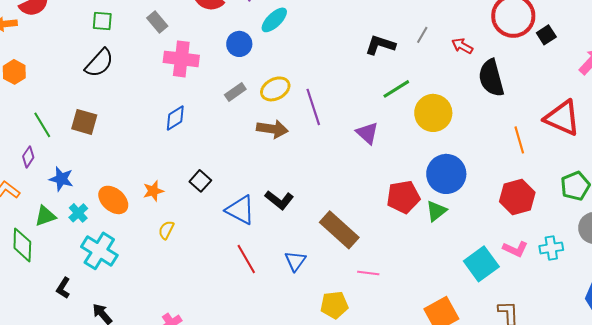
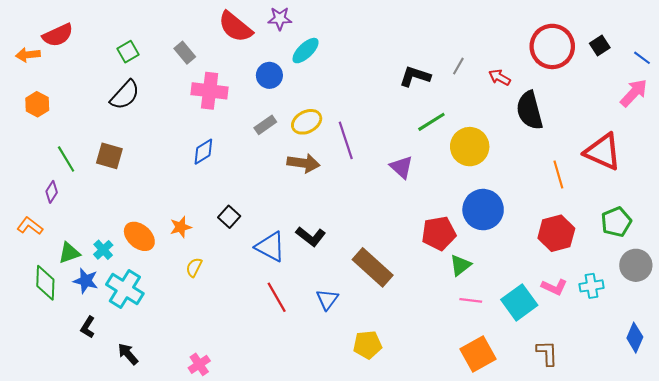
green square: (102, 21) -> (128, 52), turned -35
black square: (546, 35) -> (600, 45), moved
blue star: (61, 179) -> (86, 281), moved
green triangle: (436, 211) -> (460, 265), moved
pink line: (368, 273) -> (471, 300), moved

